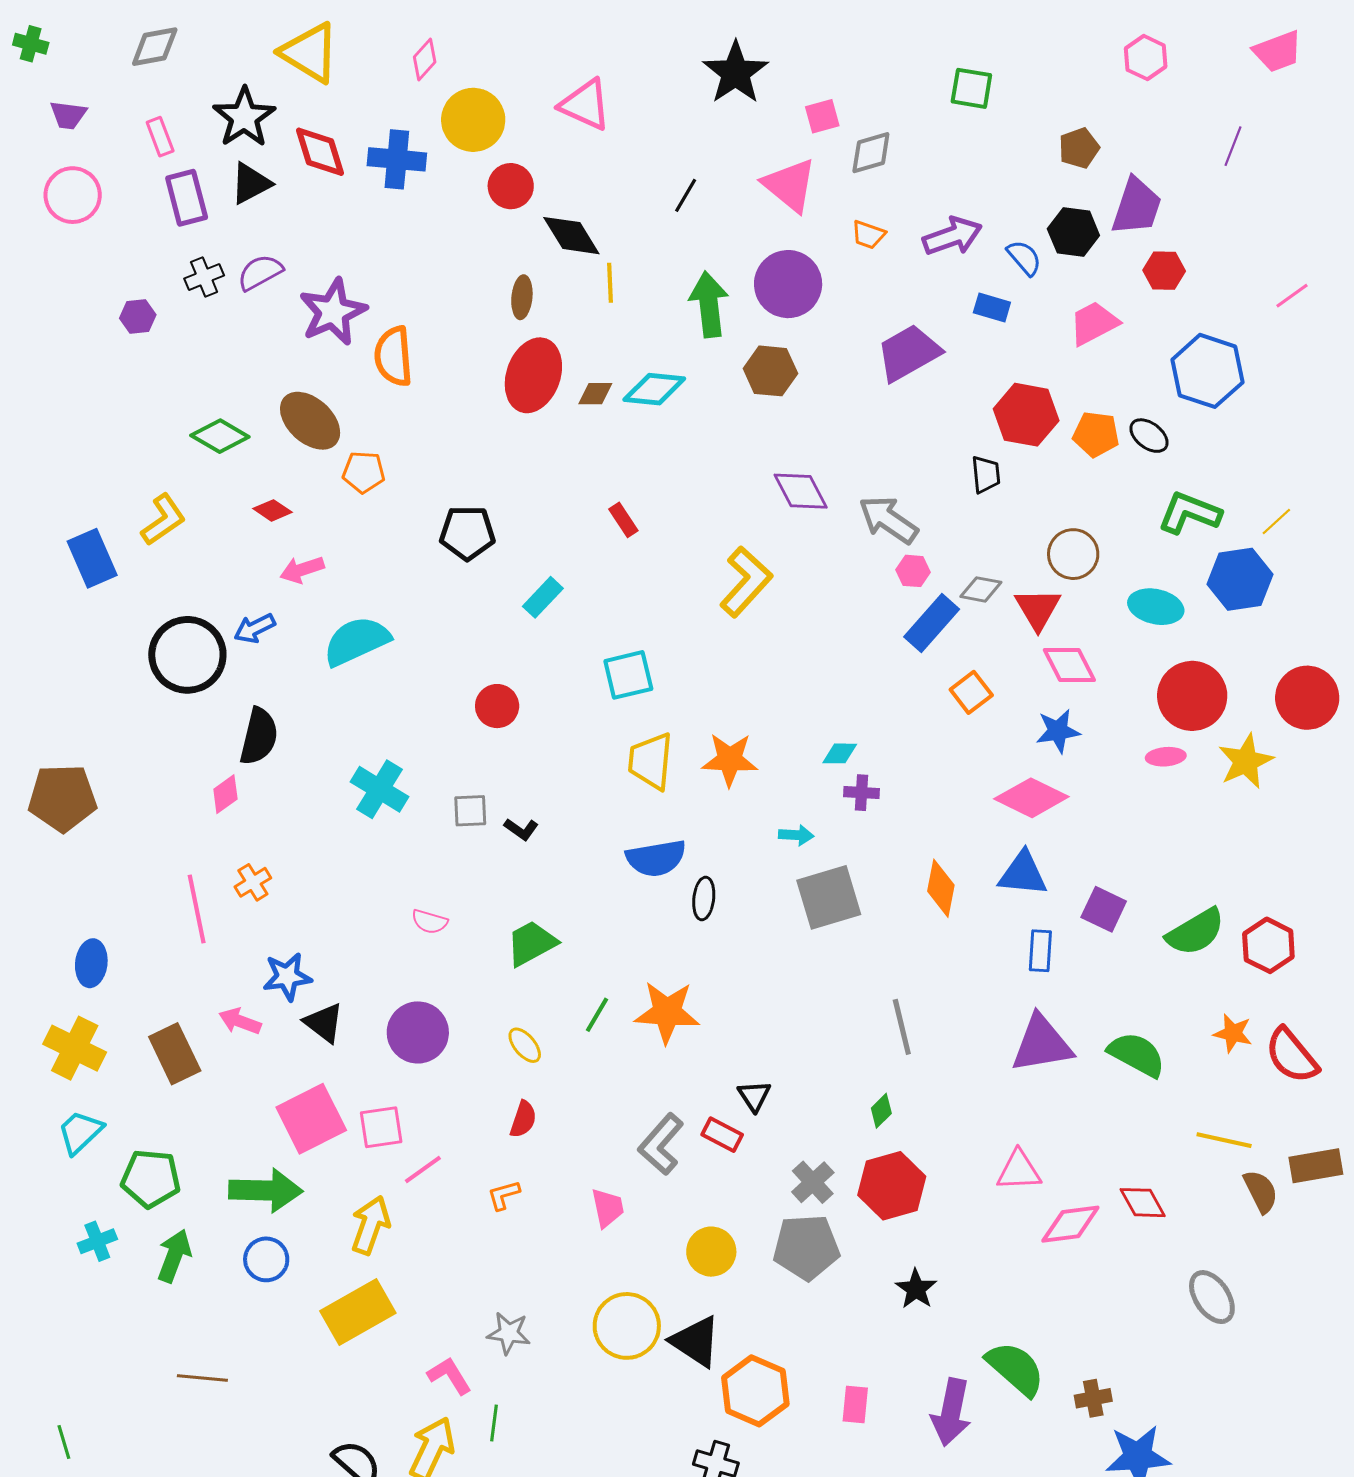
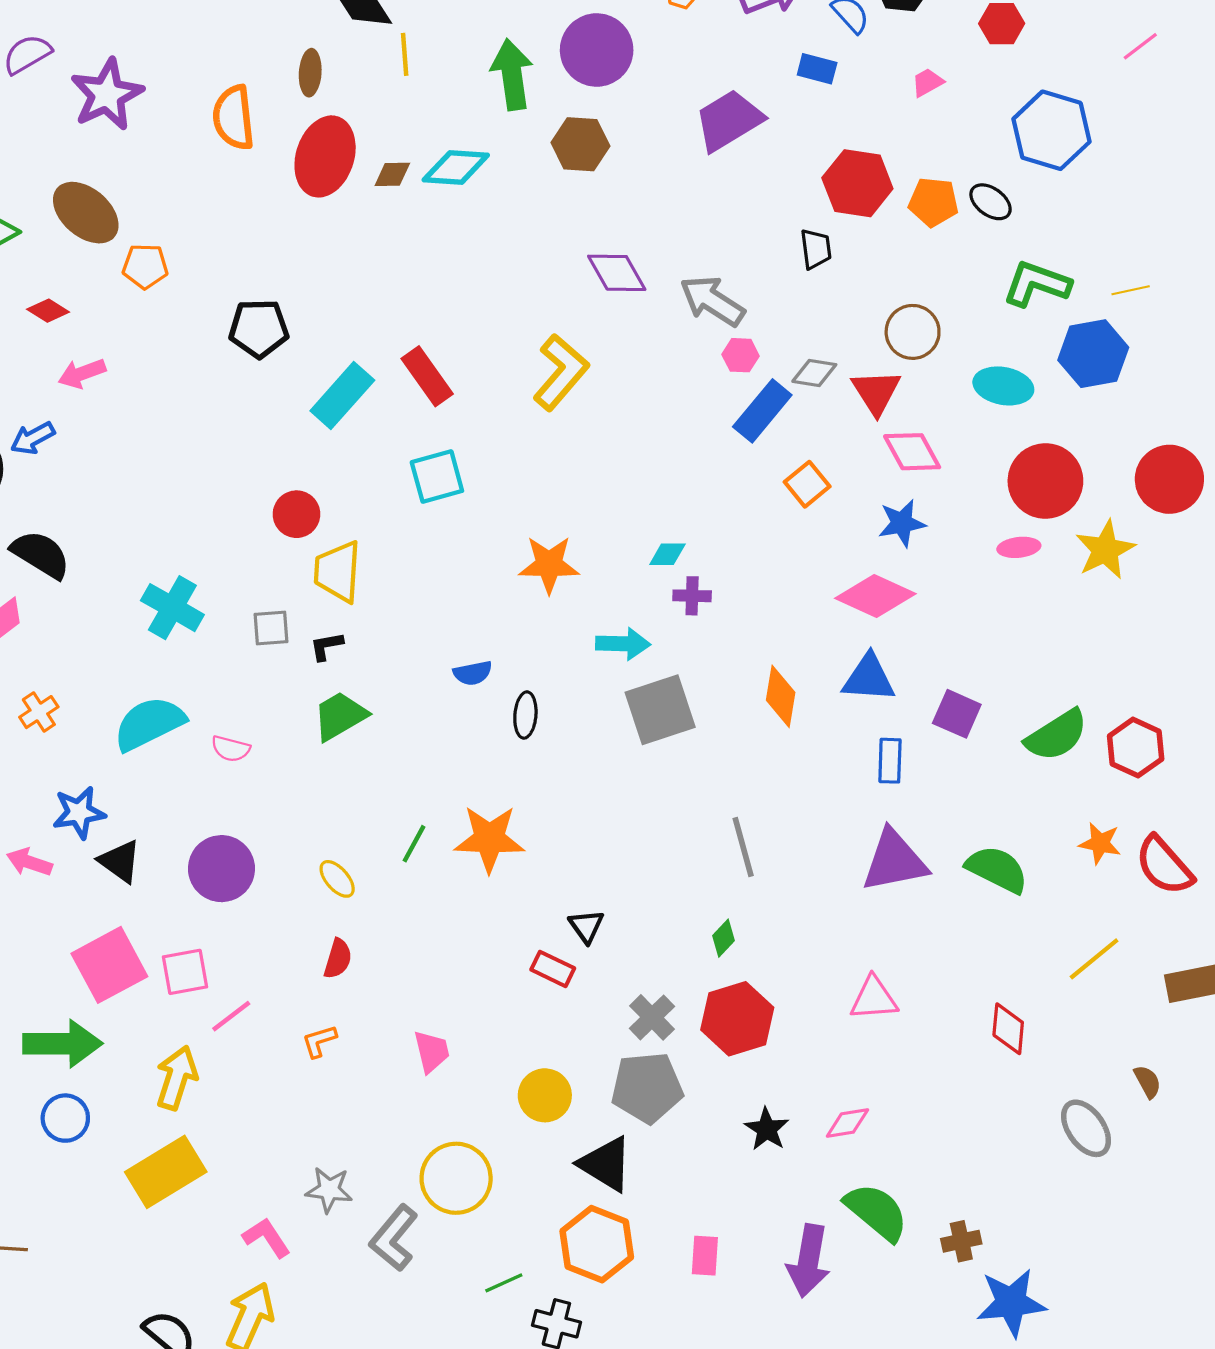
pink trapezoid: (1094, 323) -> (927, 82), size x0.6
orange semicircle: (394, 356) -> (234, 118), moved
red rectangle: (623, 520) -> (427, 376), moved, size x1.6
yellow line: (1276, 521) -> (1131, 290), turned 32
cyan rectangle: (543, 597) -> (342, 396), size x1.5
cyan semicircle: (357, 641) -> (149, 724), moved
black semicircle: (259, 736) -> (41, 554), turned -70
yellow trapezoid: (651, 761) -> (338, 571), moved
black L-shape: (521, 829) -> (326, 646), turned 136
cyan arrow: (796, 835) -> (623, 644), size x1.4
blue semicircle: (656, 858) -> (473, 673), size x0.6
green trapezoid: (531, 943) -> (340, 716), moved
yellow line: (1224, 1140) -> (1094, 959), turned -50
gray L-shape: (661, 1144) -> (394, 1238), moved
brown semicircle: (1261, 1191) -> (1147, 1082), moved, size x0.7
red diamond: (1143, 1203) -> (1008, 1029), turned 36
pink diamond: (1070, 1224) -> (847, 1123), moved, size x0.7
black triangle: (696, 1341) -> (606, 1164), moved
green line: (494, 1423) -> (504, 1283), moved, turned 60

